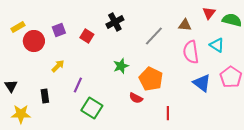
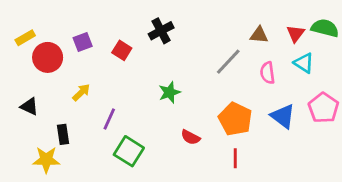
red triangle: (209, 13) -> (295, 34), moved
gray line: (154, 36) -> (228, 62), moved
pink semicircle: (191, 52) -> (267, 73), size x0.7
orange pentagon: (151, 79) -> (235, 119), moved
black triangle: (11, 86) -> (29, 106), moved, turned -32
yellow star: (21, 114) -> (46, 160), moved

